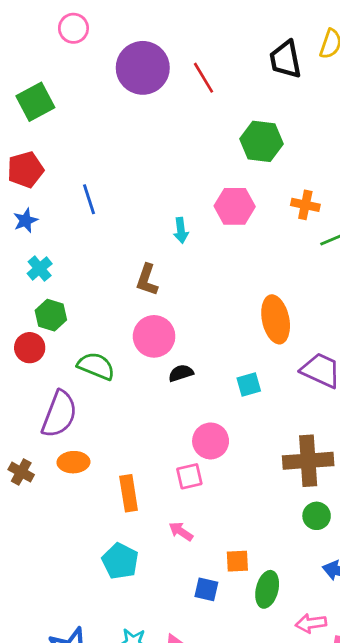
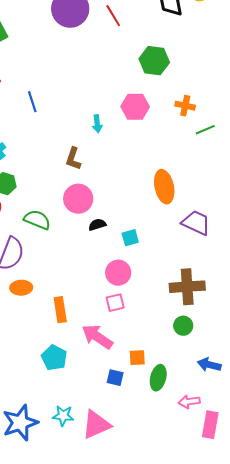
cyan square: (249, 384) -> (130, 238), moved
pink square: (189, 476) -> (115, 303), moved
green circle: (317, 516) -> (183, 326), moved
pink arrow: (181, 531) -> (97, 337), size x1.8

